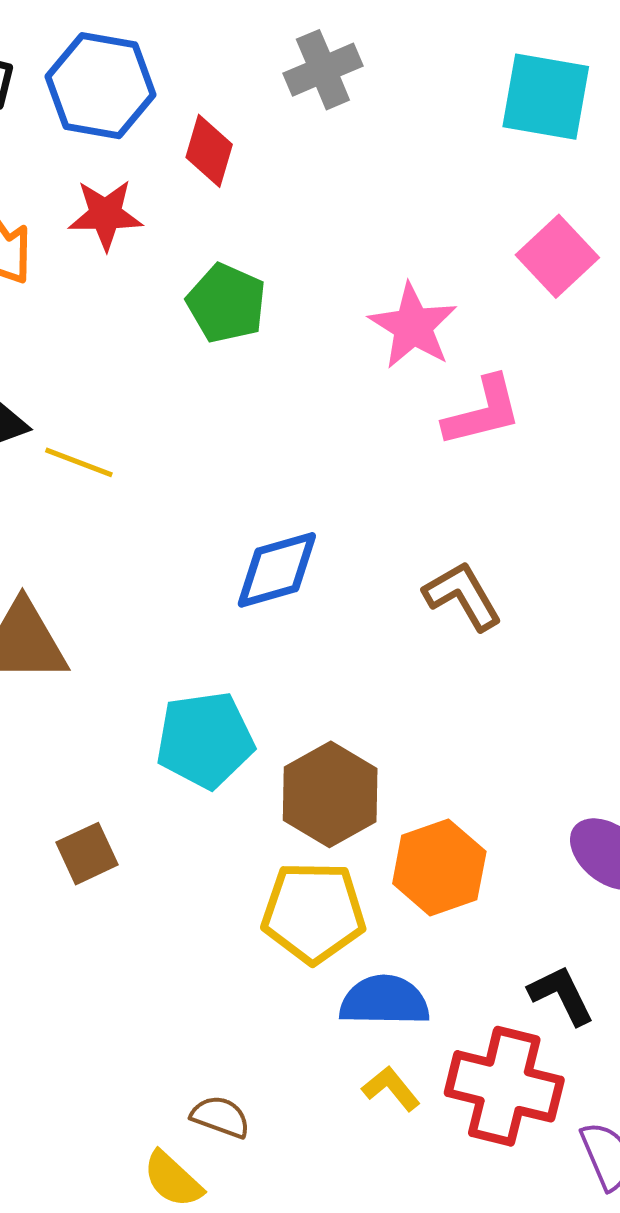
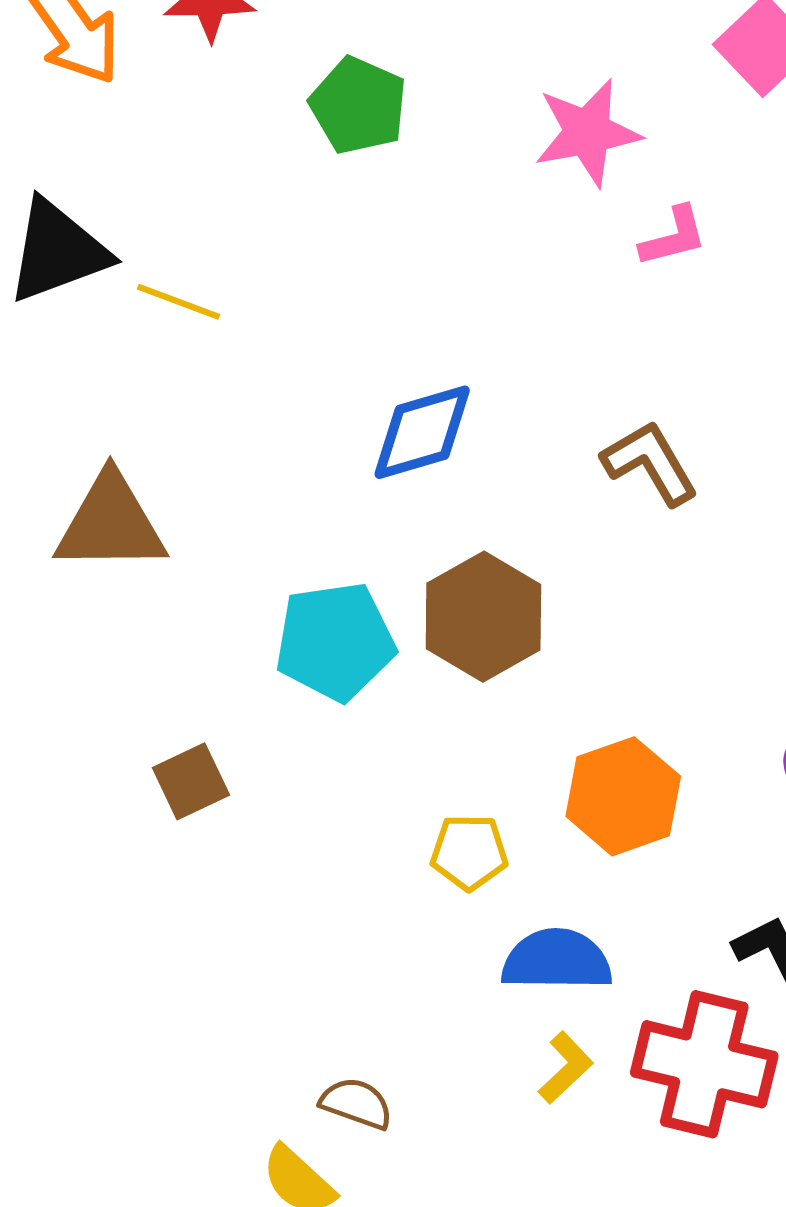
pink star: (413, 326) -> (587, 132), turned 30
pink L-shape: (483, 411) -> (673, 237), size x0.7
brown hexagon: (330, 794) -> (483, 617), moved
yellow pentagon: (314, 912) -> (469, 852), size x0.6
yellow L-shape: (391, 1088) -> (566, 1068), turned 86

